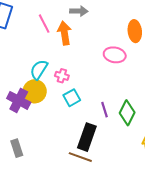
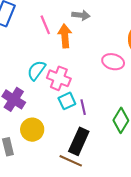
pink cross: (62, 76) -> (59, 78), size x1.6
yellow circle: (35, 91) -> (32, 130), moved
purple line: (105, 110) -> (83, 107), moved

